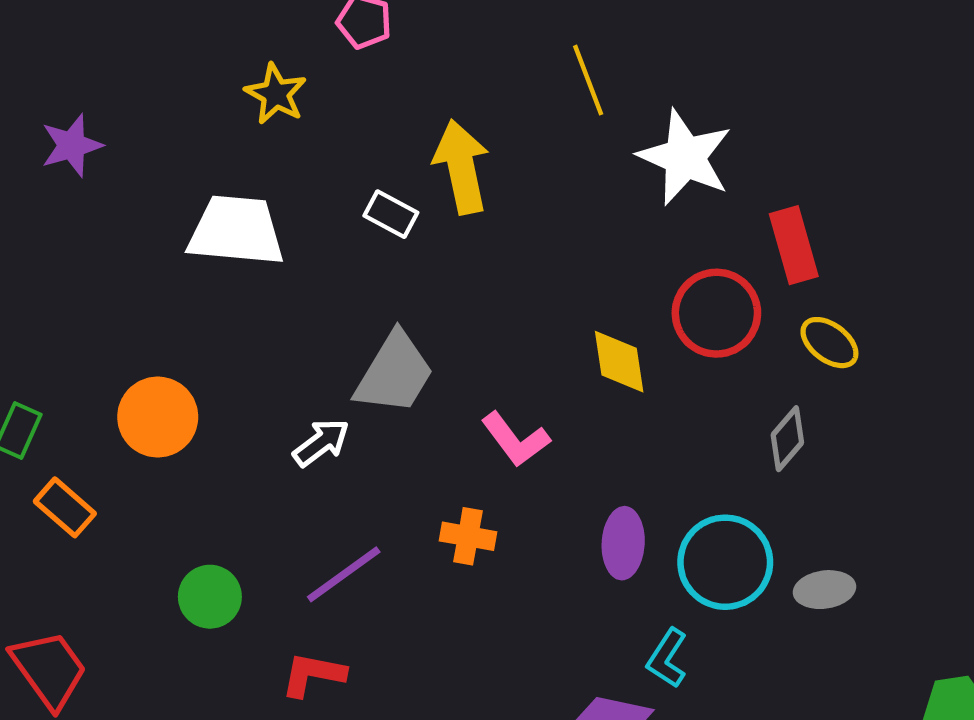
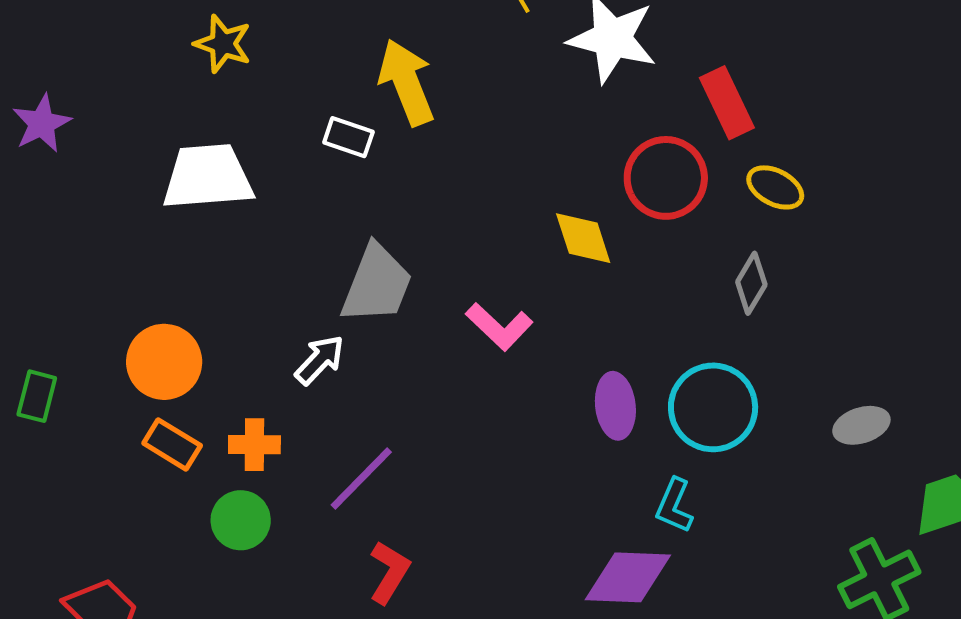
orange rectangle: (65, 507) -> (172, 444), moved
orange cross: (468, 536) -> (254, 445), moved
gray ellipse: (825, 590) -> (861, 425), moved
red L-shape: (313, 674) -> (389, 572), moved, turned 120

